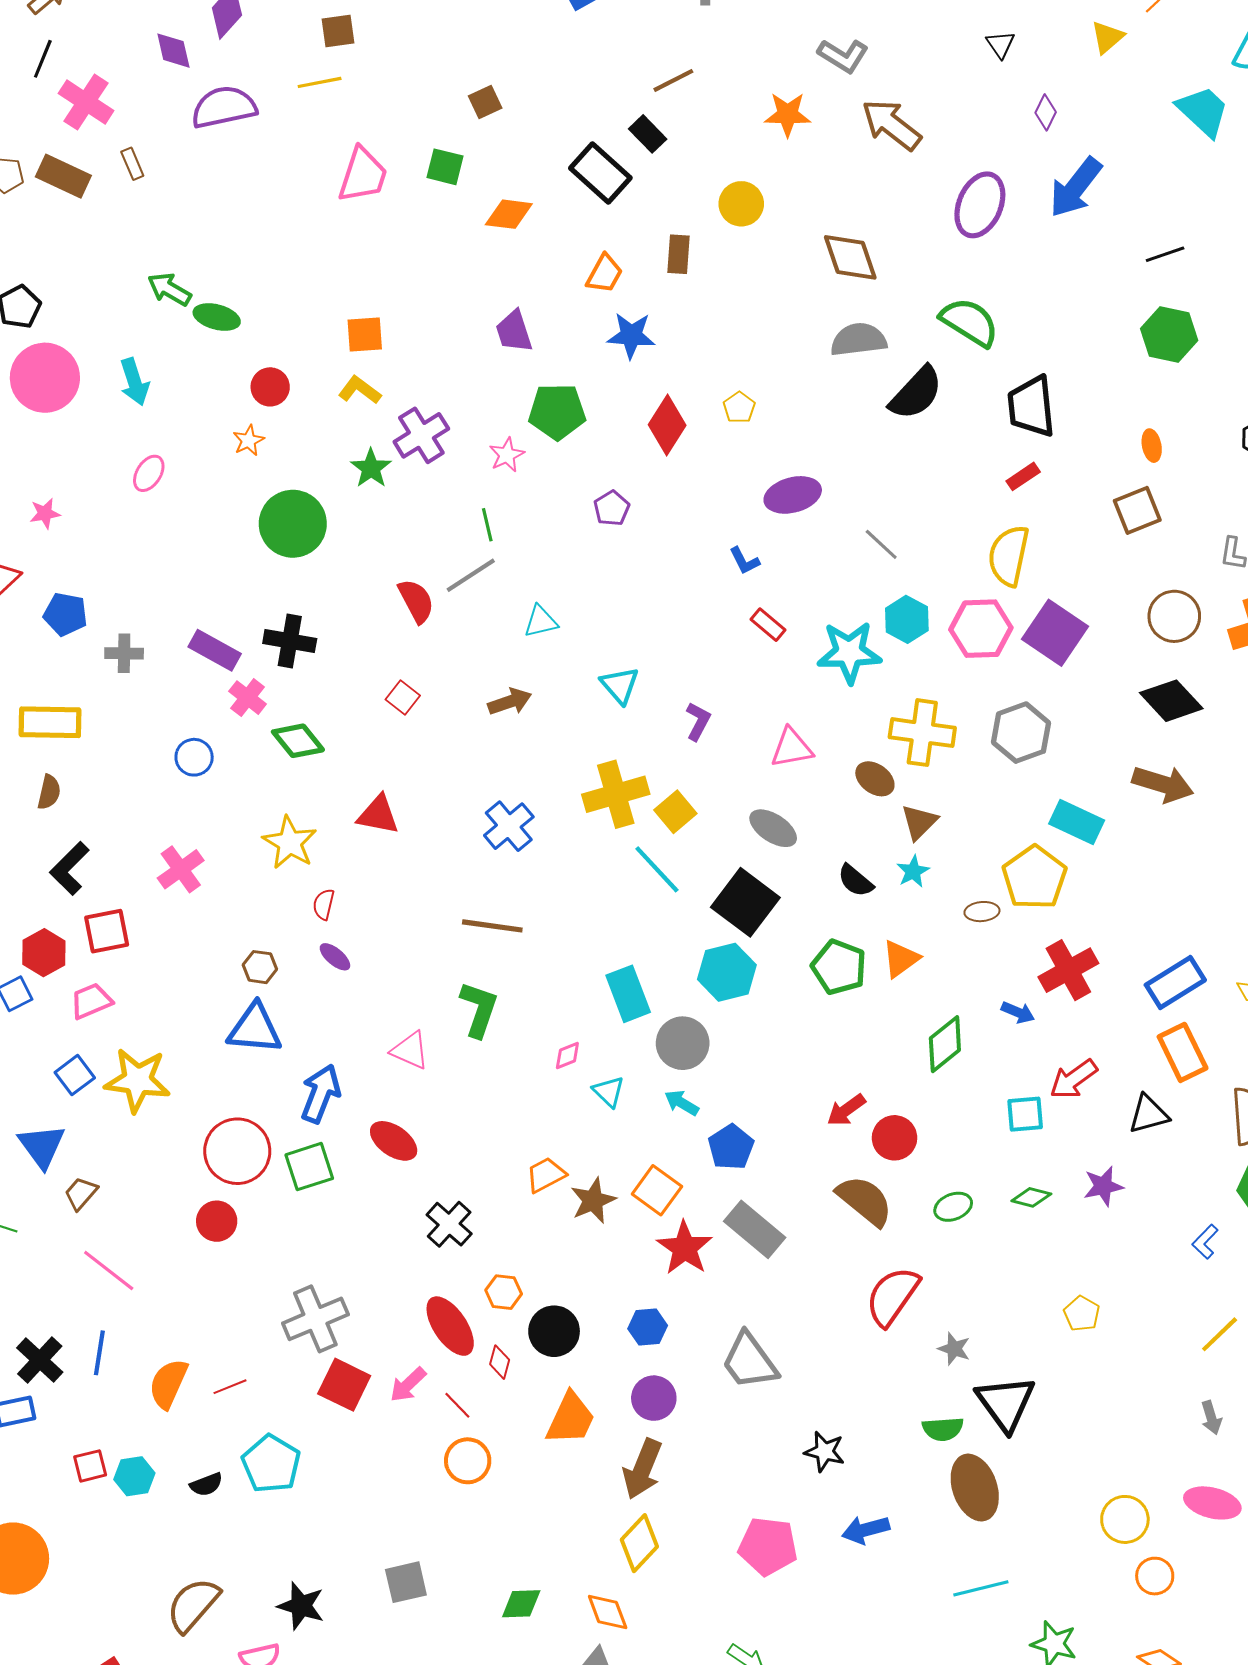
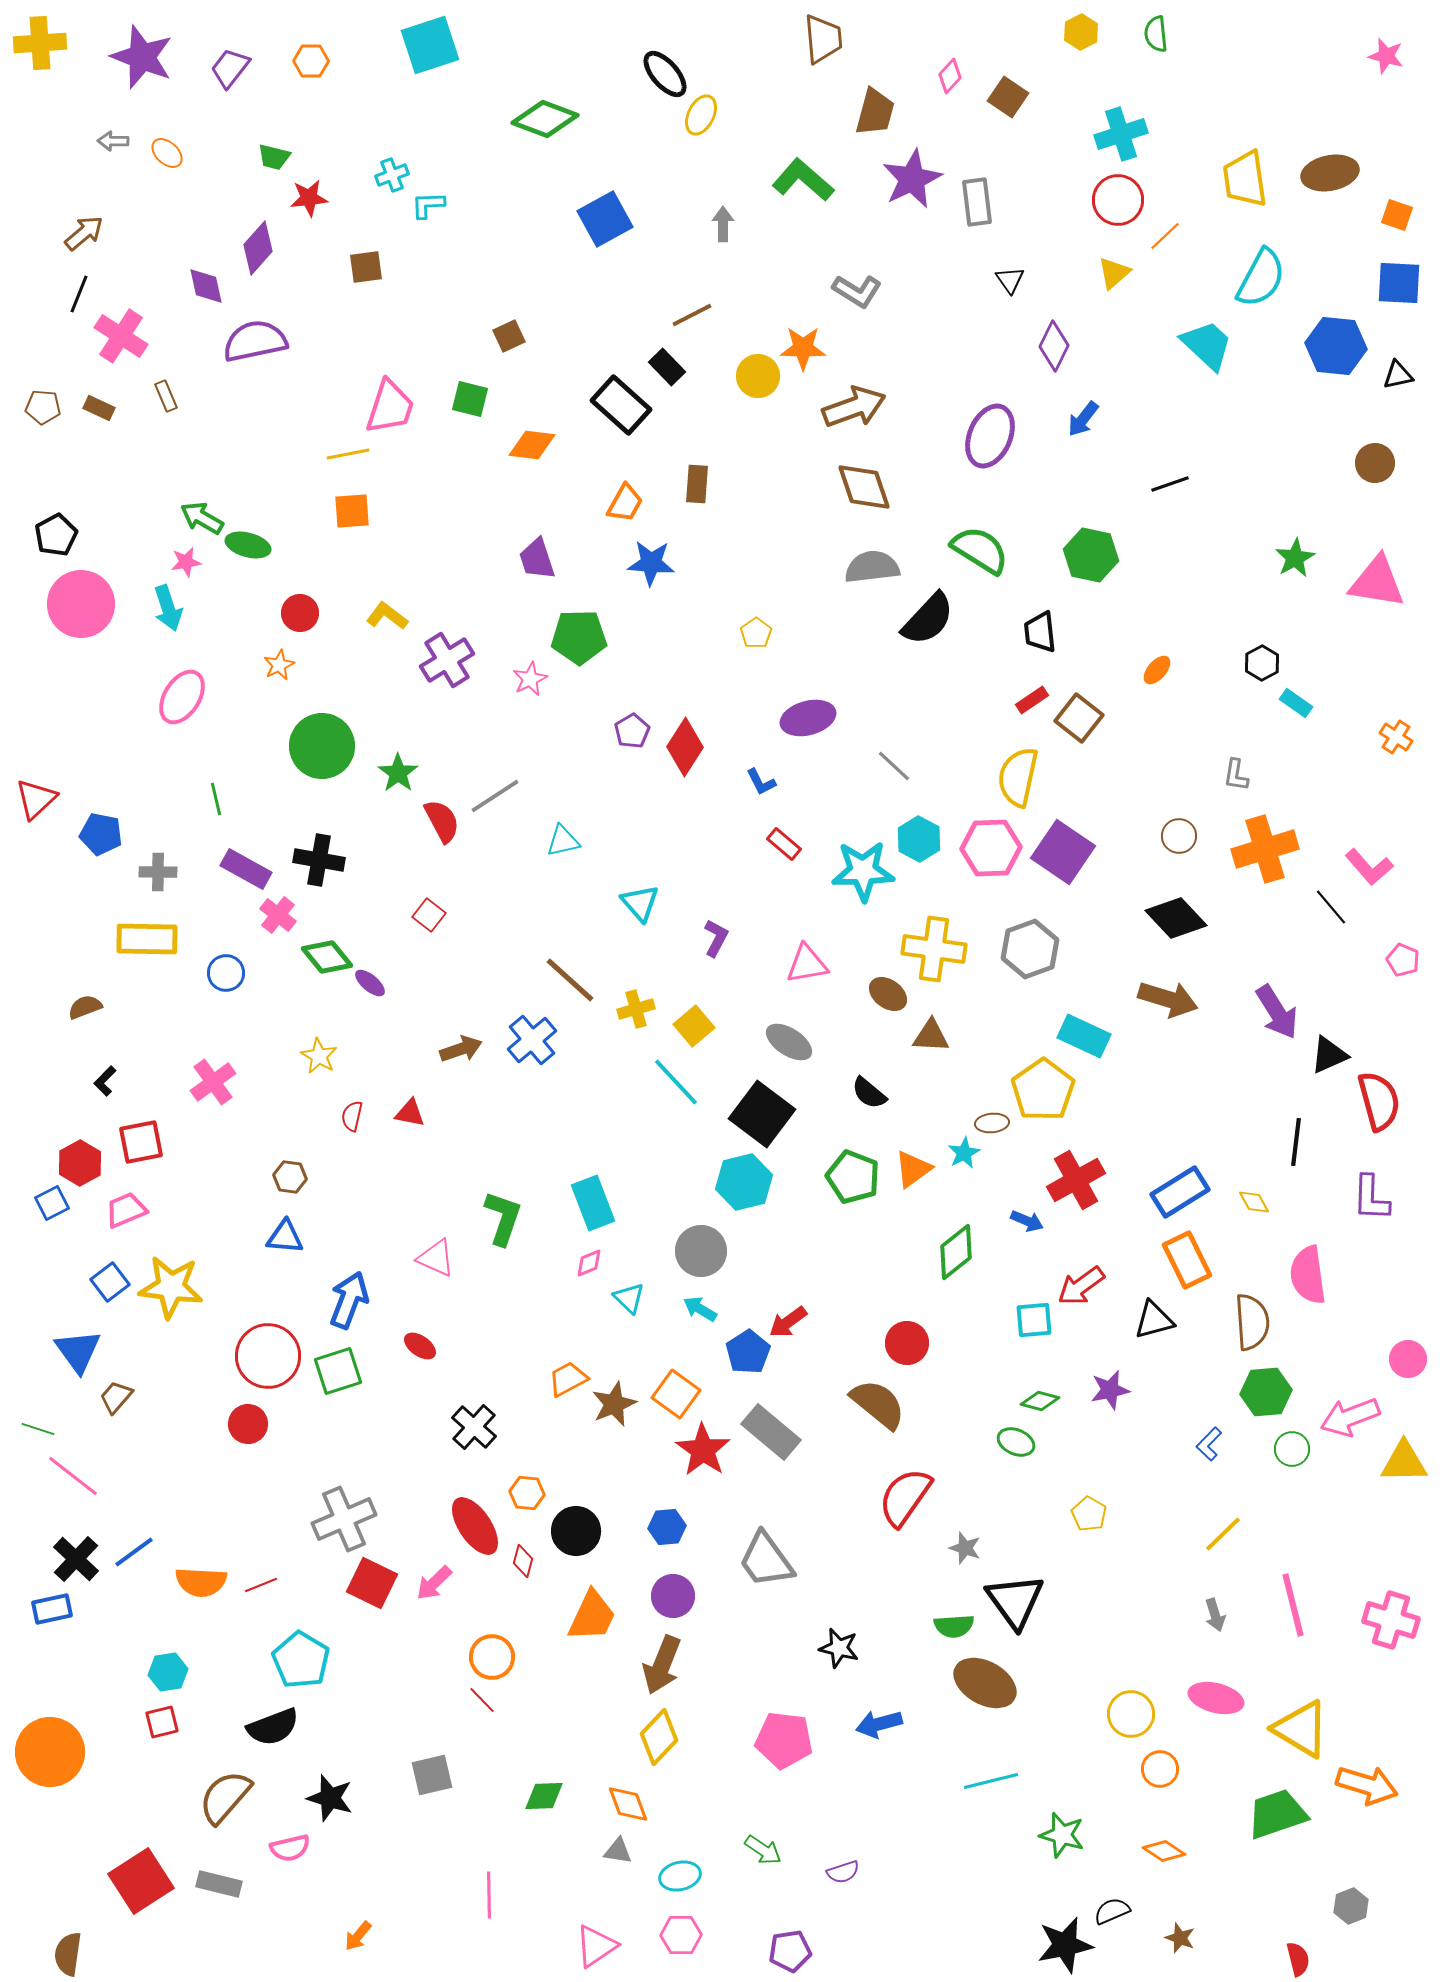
yellow line: (320, 82) -> (348, 454), moved
purple diamond: (1046, 112) -> (1054, 346), size x1.4
brown arrow: (891, 125) -> (854, 407), moved, turned 122
brown rectangle: (63, 176) -> (99, 408), size x0.6
blue arrow: (1076, 187) -> (1083, 419), size x0.6
yellow circle: (741, 204) -> (758, 376), moved
orange square: (365, 334) -> (352, 511), moved
green hexagon: (1169, 334) -> (1091, 555), moved
black trapezoid: (1031, 406) -> (1040, 632), size x0.7
red diamond: (667, 425) -> (685, 747), moved
orange ellipse: (1152, 446) -> (1157, 670), turned 52
green star: (371, 468) -> (398, 773), moved
pink ellipse: (149, 473) -> (182, 697), size x1.5
brown square: (1137, 510) -> (1079, 718), moved, turned -30
pink star: (45, 513) -> (186, 562), moved
green line: (487, 525) -> (216, 799), moved
brown circle: (1174, 616) -> (1179, 836), size x0.7
brown arrow: (510, 702) -> (461, 1049), moved
yellow rectangle: (50, 722) -> (147, 939), moved
brown semicircle: (49, 792) -> (85, 1007), turned -124
yellow cross: (616, 794) -> (636, 1009), size x0.6
red triangle: (378, 815) -> (410, 1113), moved, size x0.7
brown triangle: (919, 822) -> (931, 1036), turned 48
yellow star: (290, 843) -> (319, 1056), size x0.7
black L-shape: (70, 868) -> (105, 1081), size x0.6
cyan star: (913, 871) -> (964, 1153), moved
brown line: (492, 926) -> (570, 980), moved, turned 34
purple ellipse: (335, 957) -> (370, 983), moved
cyan rectangle: (628, 994) -> (593, 1203), moved
blue triangle: (255, 1029) -> (285, 1237), size x0.7
red arrow: (846, 1110) -> (788, 1322), moved
red ellipse: (394, 1141) -> (420, 1346), size x0.7
green ellipse: (953, 1207) -> (1016, 1442), moved, turned 45
pink line: (109, 1271) -> (73, 1476), moved
blue line: (99, 1353) -> (134, 1552), turned 45
orange semicircle: (168, 1384) -> (201, 1582), turned -111
red line: (457, 1405) -> (482, 1700), moved
red square: (90, 1466) -> (162, 1722), moved
black semicircle: (206, 1484) -> (273, 1727), moved, size x1.6
brown ellipse: (975, 1488) -> (985, 1683), turned -42

